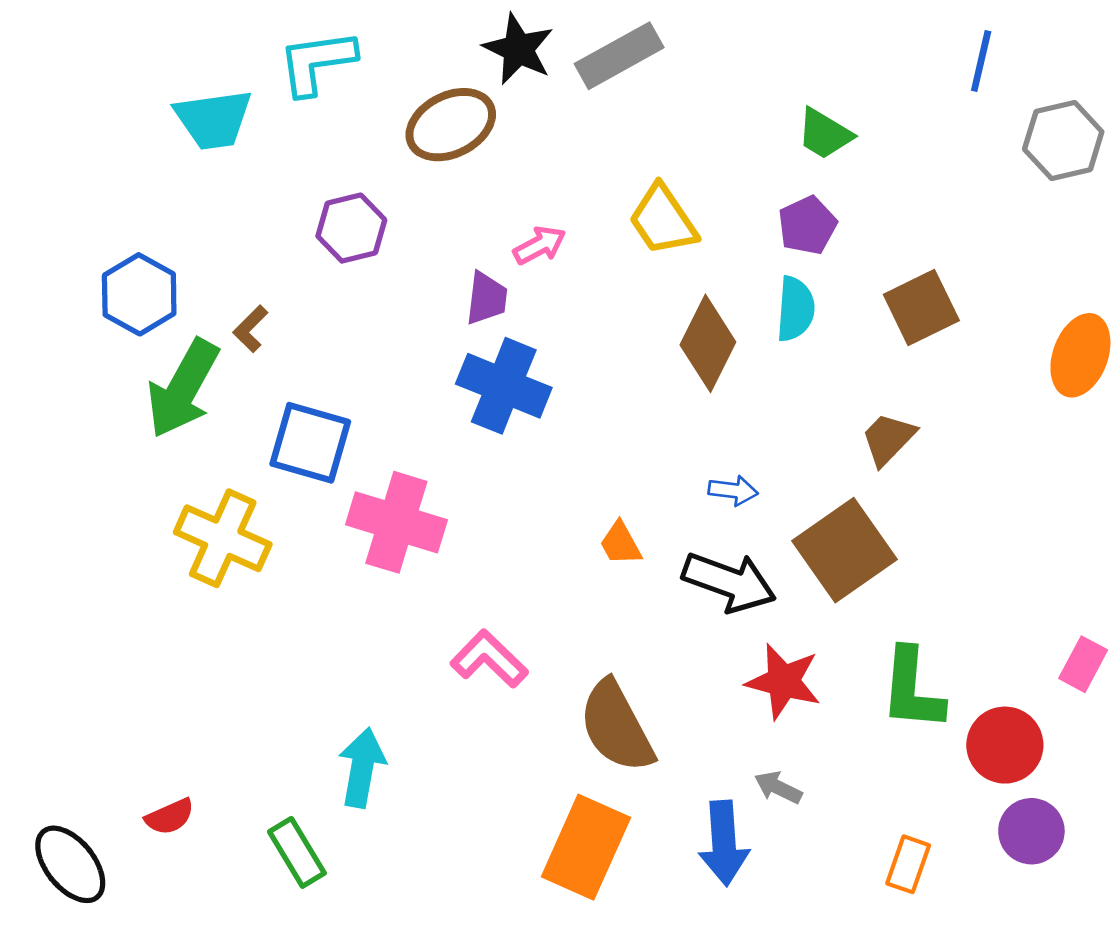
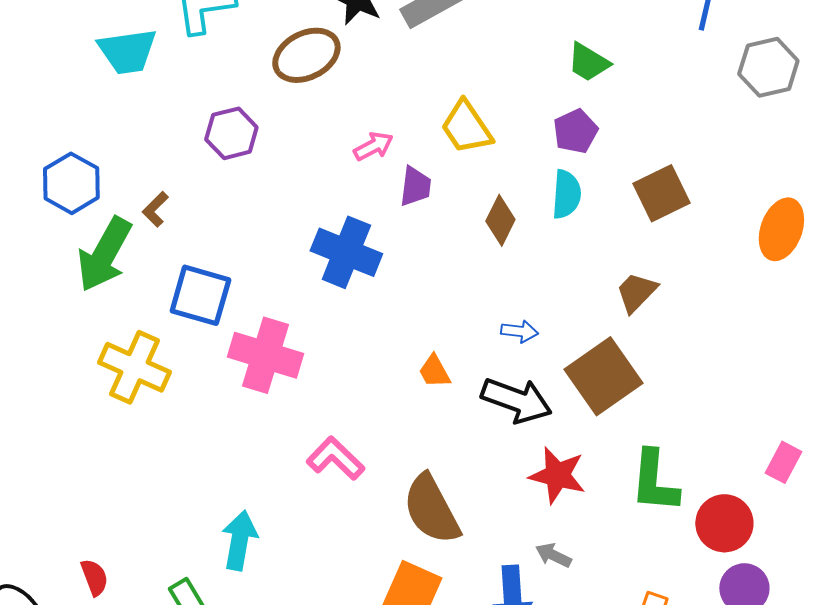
purple trapezoid: (487, 298) -> (415, 186), moved
brown diamond: (708, 343) -> (500, 220), size x0.7
red semicircle: (170, 817) -> (94, 577), turned -87

